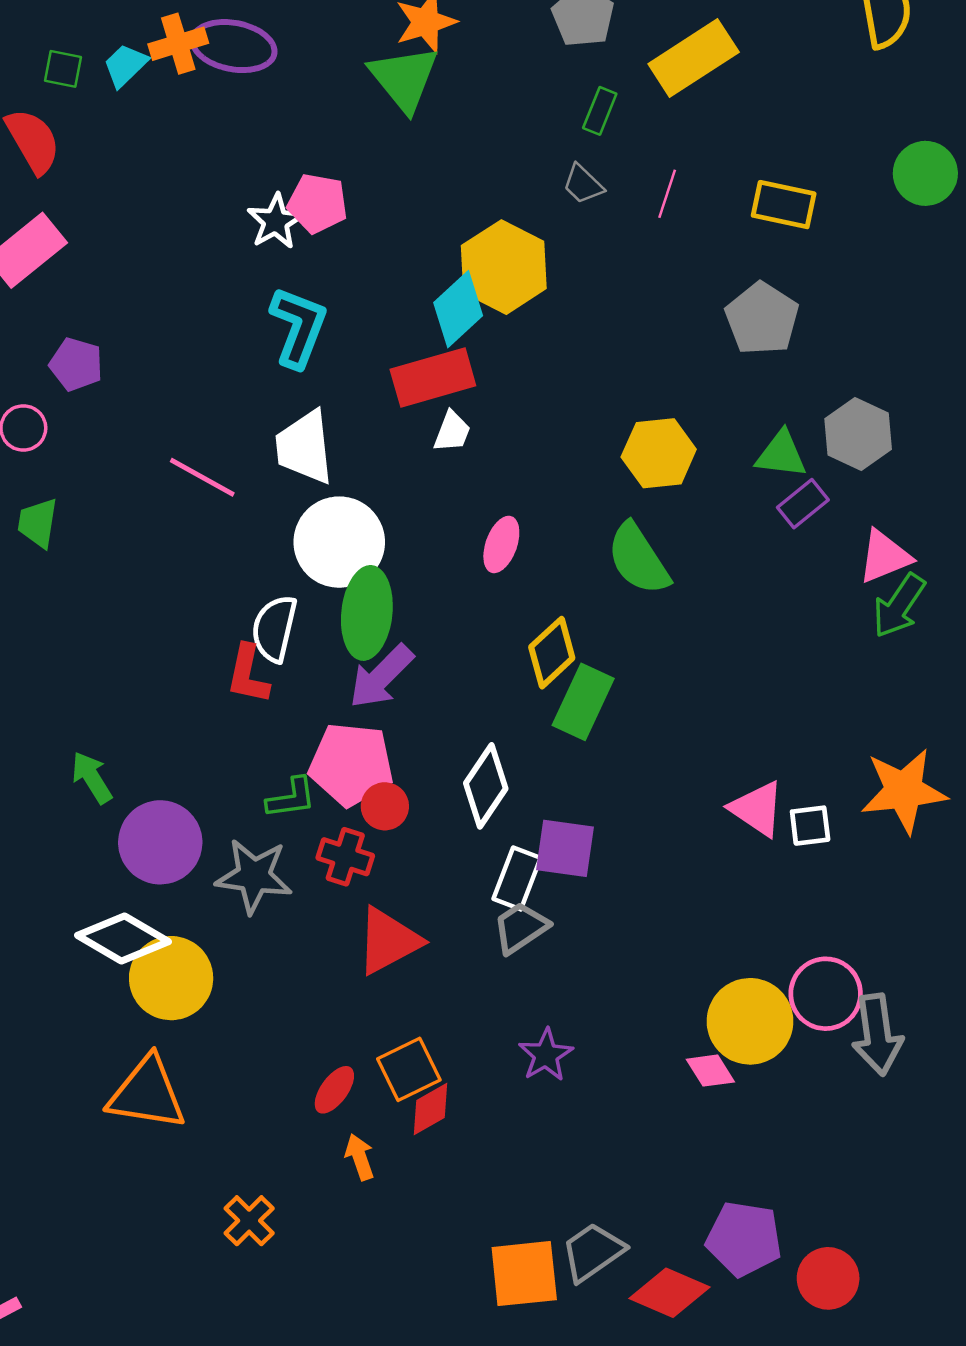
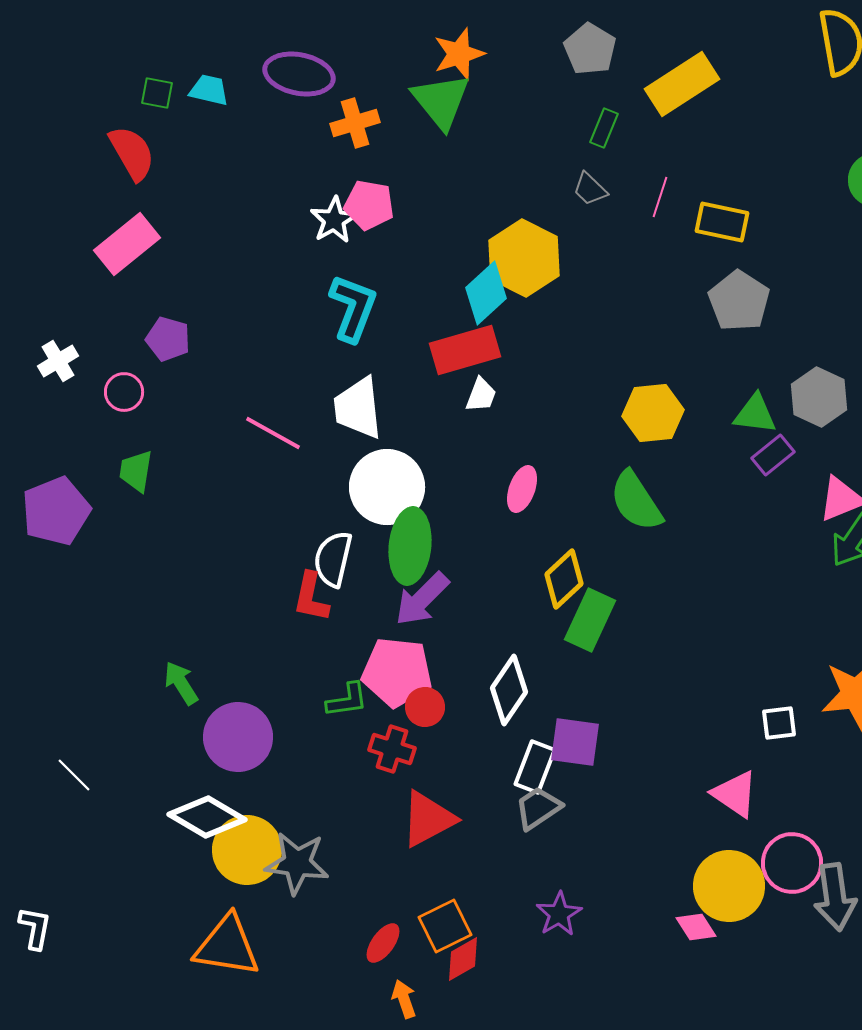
orange cross: (178, 44) -> (355, 123), moved
cyan trapezoid: (125, 65) -> (209, 90), turned 57
yellow rectangle: (784, 205) -> (722, 222), moved
pink triangle: (757, 809) -> (735, 794), moved
gray star: (254, 876) -> (297, 863), moved

